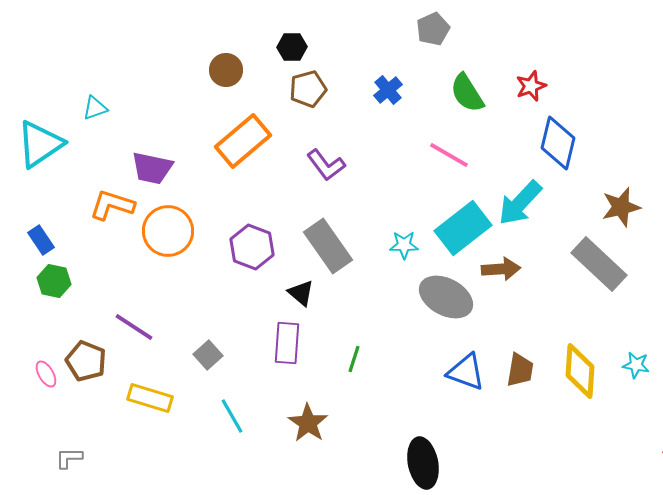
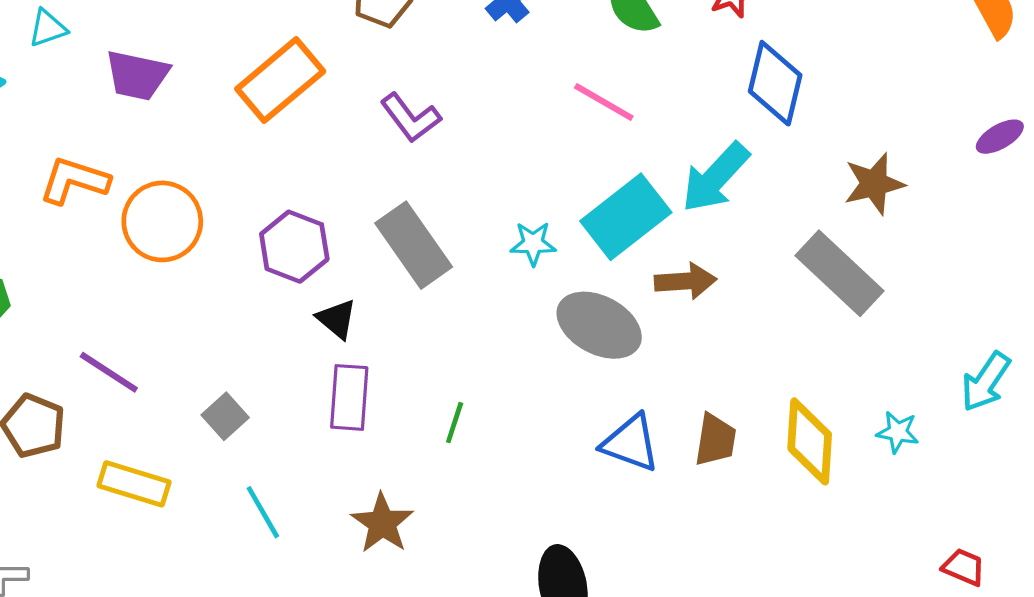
purple trapezoid: (152, 168) -> (137, 75), moved
black triangle: (301, 293) -> (337, 319), moved

